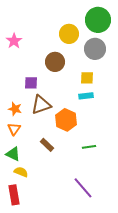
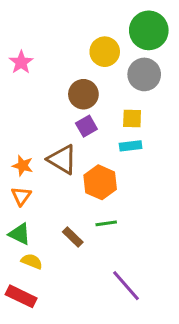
purple square: (31, 83) -> (86, 126), moved, turned -32
brown triangle: (41, 105) -> (62, 160), turned 50
brown rectangle: (47, 145) -> (73, 237), moved
green line: (89, 147) -> (106, 223), moved
red rectangle: (14, 195) -> (21, 296), turned -54

